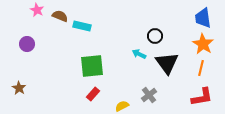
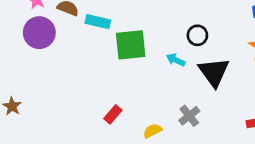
purple circle: (27, 44) -> (39, 33), moved, size x1.5
green square: (92, 66) -> (131, 45), moved

